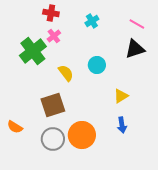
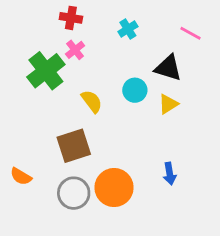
black triangle: (135, 49) -> (168, 68), moved, turned 35
yellow triangle: (121, 96) -> (168, 104), moved

